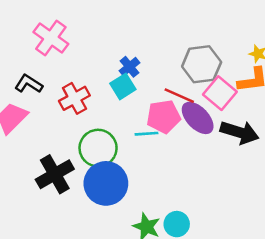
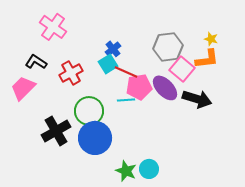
red line: (179, 96) -> (126, 72), moved

